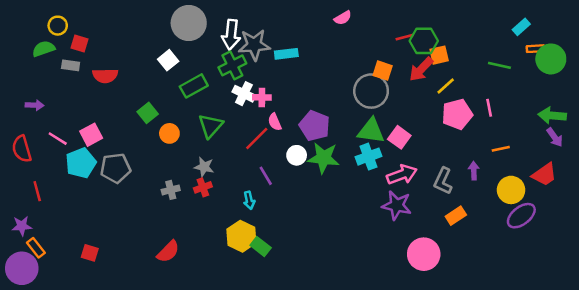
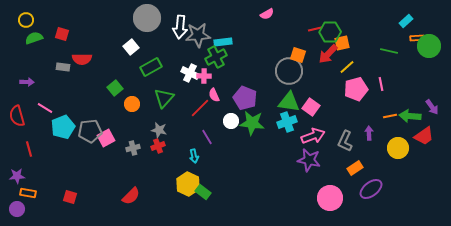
yellow circle: (58, 26) -> (26, 20), moved
gray rectangle: (71, 65) -> (63, 67), moved
green cross: (232, 65) -> (216, 57), moved
green arrow: (552, 115) -> (410, 116), moved
pink square: (91, 135) -> (106, 138), moved
purple ellipse: (521, 216) -> (371, 189), moved
orange rectangle: (36, 248) -> (28, 193), turned -42
purple circle: (22, 268) -> (17, 209), size x0.6

